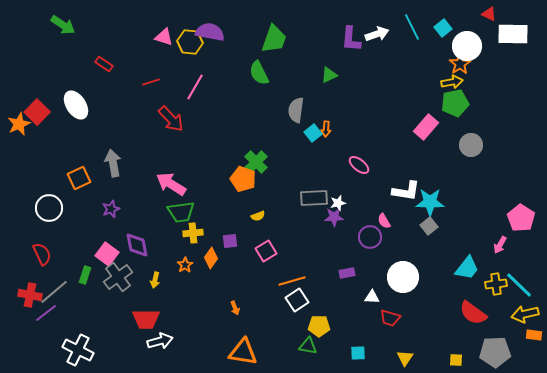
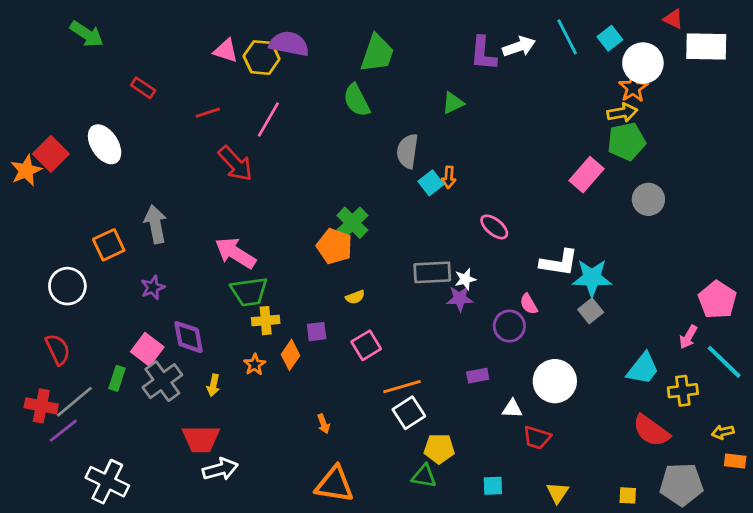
cyan line: (519, 285) -> (724, 362), moved
yellow arrow: (525, 314) -> (723, 432), size x0.6

